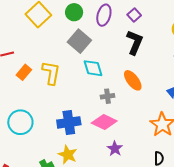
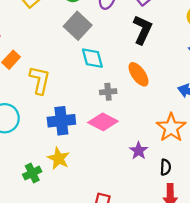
yellow L-shape: (51, 73) -> (40, 80), moved
purple star: (115, 149) -> (139, 151), moved

